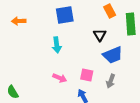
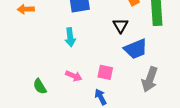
gray arrow: (111, 81) -> (150, 79), moved, size x1.5
green semicircle: (13, 92) -> (40, 86), moved

